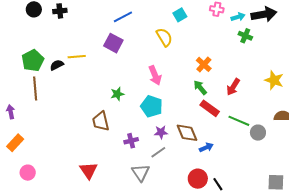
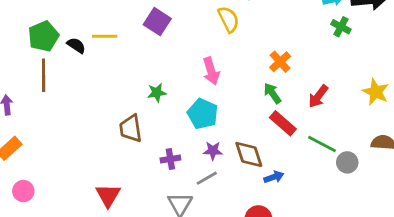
black semicircle: (57, 65) -> (76, 45), turned 56

